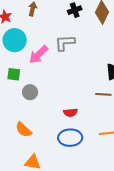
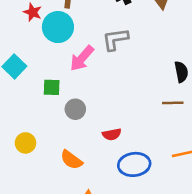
cyan circle: (15, 40) -> (58, 27), moved
red semicircle: (70, 113) -> (112, 134), moved

